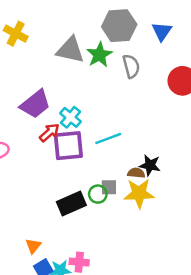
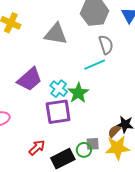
green star: (99, 55) -> (78, 93), moved
red arrow: (49, 133) -> (37, 148), moved
cyan line: (108, 138) -> (95, 65), moved
brown semicircle: (136, 173) -> (114, 131), turned -48

